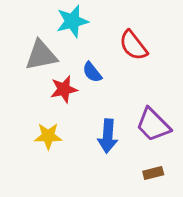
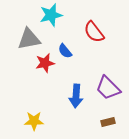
yellow star: (48, 136) -> (34, 121), moved

